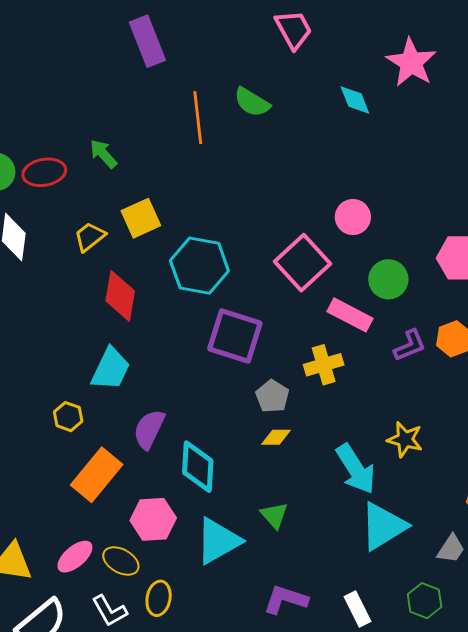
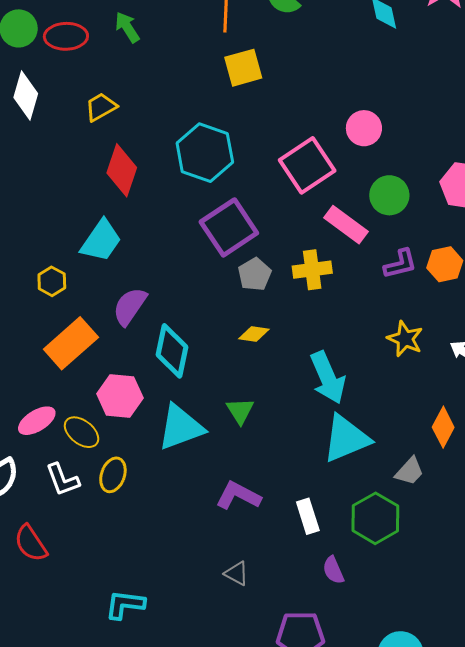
yellow square: (141, 218) -> (243, 68), moved
purple square: (235, 336) -> (229, 227), turned 30
gray pentagon: (272, 396) -> (255, 274), moved
yellow star: (405, 439) -> (405, 339), moved
green hexagon: (425, 601) -> (375, 518), size x1.4

